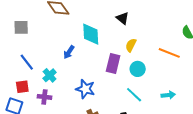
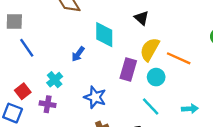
gray square: (21, 27) -> (14, 22), moved
yellow semicircle: (131, 45) -> (150, 49), size x1.5
orange line: (169, 53) -> (179, 58), moved
blue line: (27, 62) -> (27, 48), moved
red square: (22, 87) -> (23, 91), turned -32

